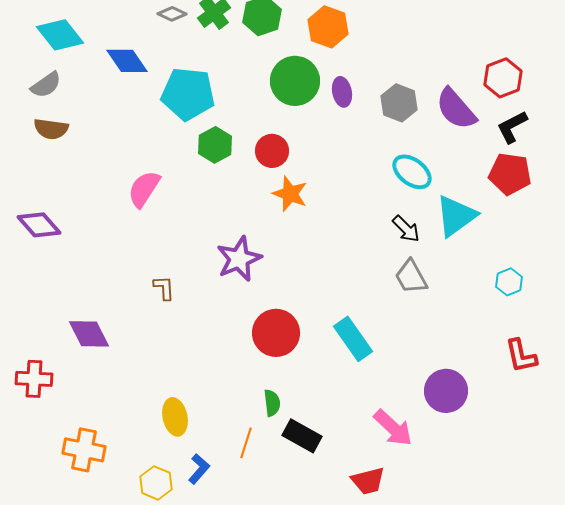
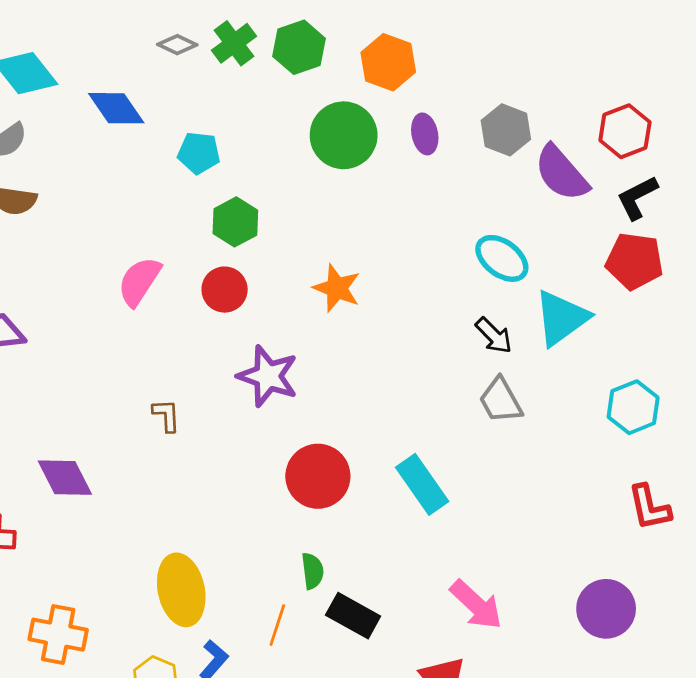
purple ellipse: (342, 92) -> (425, 134), moved
cyan pentagon: (188, 94) -> (199, 153), size x0.6
gray hexagon: (399, 103) -> (506, 130), moved
red circle: (272, 151) -> (225, 290), moved
purple star: (239, 259) -> (268, 376), turned -30
cyan hexagon: (509, 282) -> (633, 407), size x1.4
purple circle: (446, 391) -> (606, 609), moved
yellow ellipse: (175, 417) -> (181, 590), size x1.4

